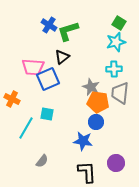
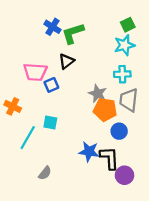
green square: (119, 23) -> (128, 25), turned 32
blue square: (48, 79) -> (51, 85), size x0.6
blue circle: (96, 122) -> (119, 131), moved
black L-shape: (87, 172) -> (109, 158), moved

